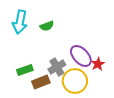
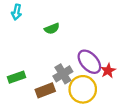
cyan arrow: (20, 22) -> (17, 12), moved, size x0.6
green rectangle: (25, 70) -> (17, 77), moved

